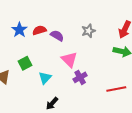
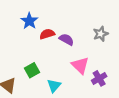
blue star: (19, 30) -> (29, 21), moved
purple cross: (80, 77) -> (99, 78), moved

